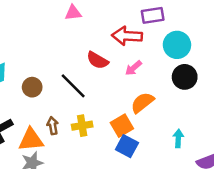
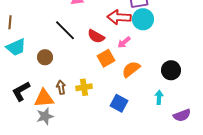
cyan circle: (177, 45) -> (143, 19), moved
black circle: (185, 77) -> (171, 70), moved
black line: (73, 86) -> (65, 30), moved
orange square: (122, 126) -> (106, 58), moved

